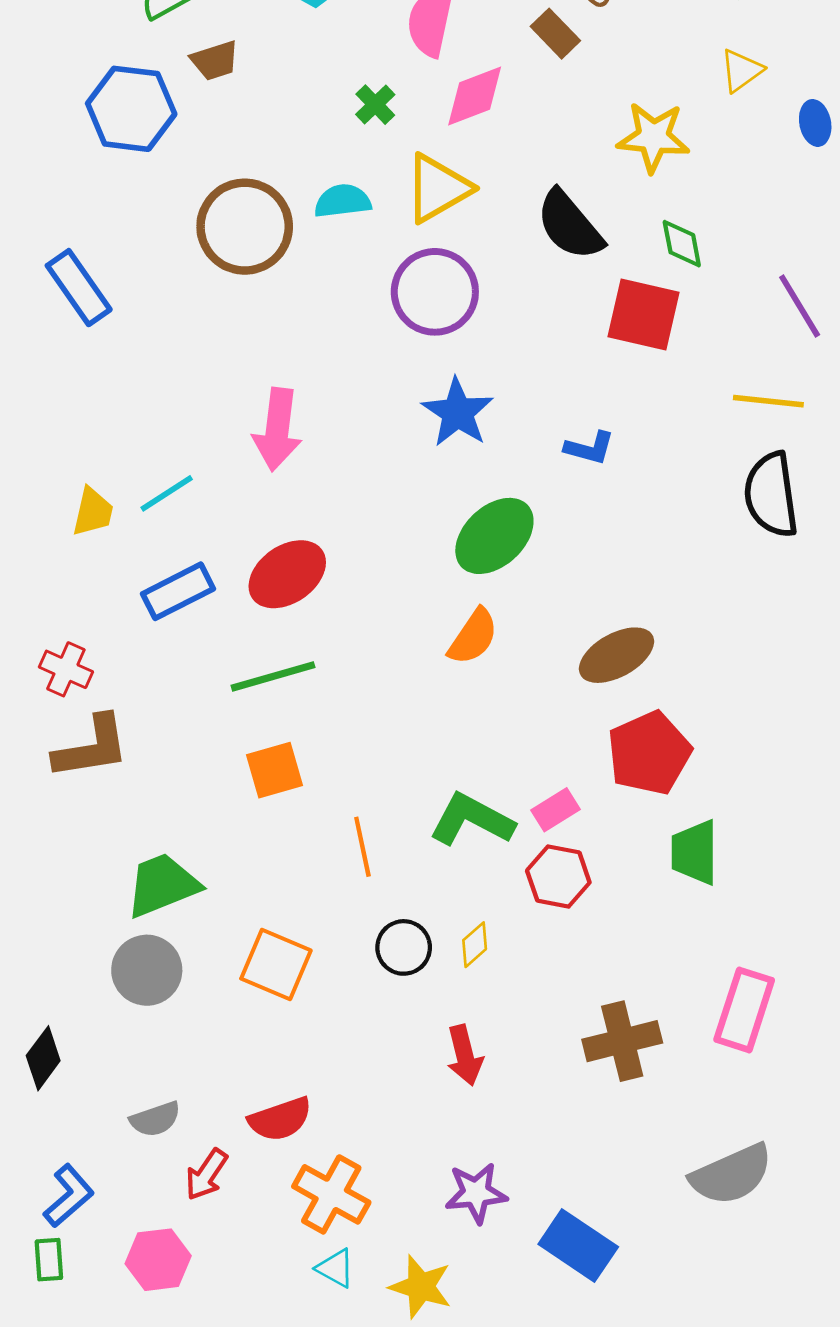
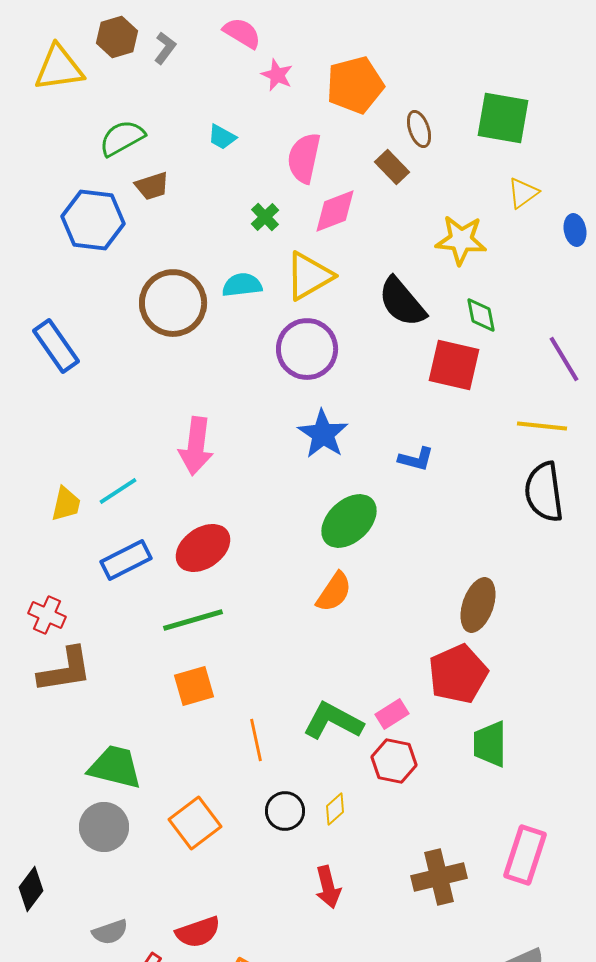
brown ellipse: (617, 655) -> (478, 605), moved, turned -42
green trapezoid: (162, 885) -> (115, 767), turned 36
orange square: (276, 965) -> (195, 823), turned 30

